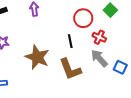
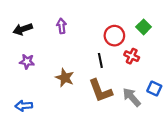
brown star: (37, 57) -> (65, 78), size x0.7
gray arrow: (99, 58) -> (132, 97), moved

